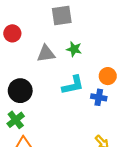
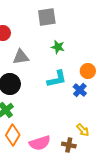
gray triangle: (46, 54) -> (21, 57), moved
blue cross: (99, 97) -> (80, 90), turned 32

